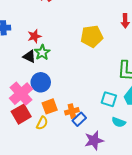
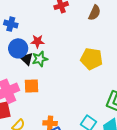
blue circle: (41, 82) -> (18, 48), moved
orange square: (50, 106) -> (32, 86), moved

